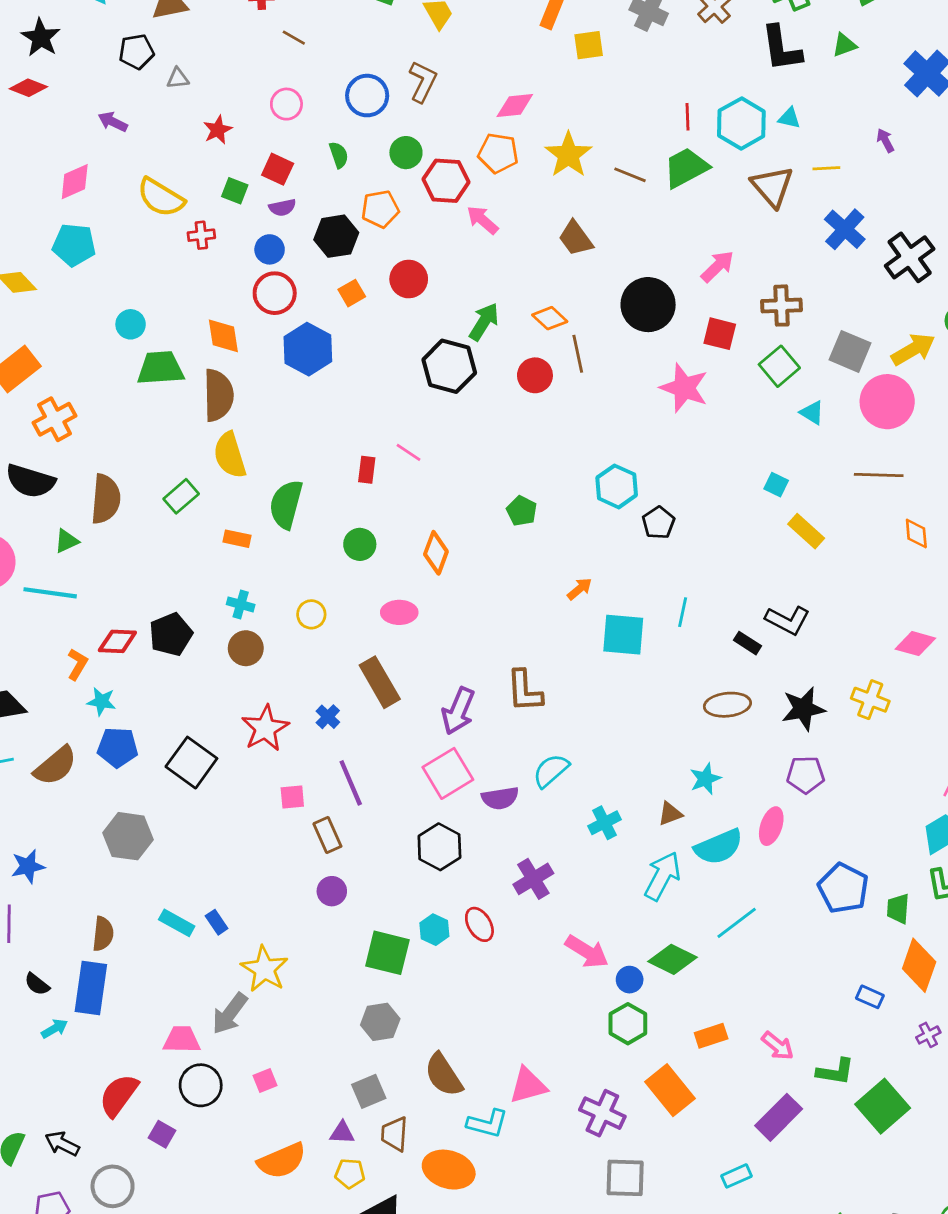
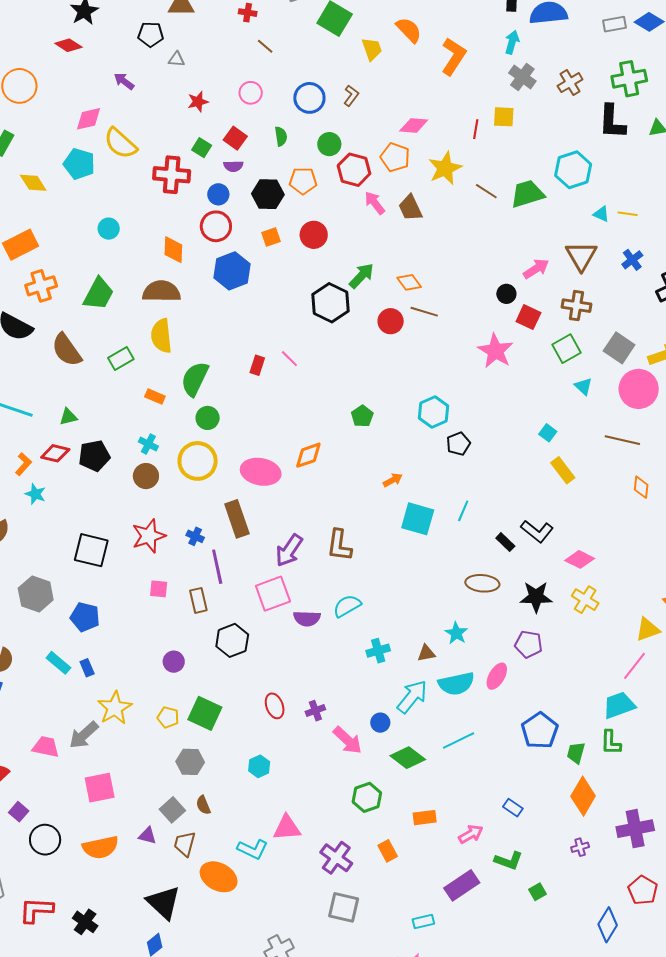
yellow square: (589, 45) -> (504, 117), moved
brown L-shape: (423, 82) -> (351, 96), size x0.7
red line: (687, 117) -> (476, 129), moved
cyan triangle: (789, 118) -> (601, 214), moved
brown triangle: (772, 186) -> (581, 256), moved
yellow semicircle: (161, 198) -> (120, 143), moved
blue cross: (845, 229) -> (632, 260), size x0.7
red cross: (201, 235) -> (172, 175), size x1.8
brown trapezoid: (576, 238) -> (410, 208), moved
black circle: (648, 305) -> (506, 294), moved, size x0.5
brown line: (578, 354) -> (424, 312), turned -72
green trapezoid: (160, 368) -> (99, 294), moved, turned 111
brown semicircle: (218, 395) -> (161, 291), turned -99
brown semicircle: (106, 499) -> (67, 350), turned 129
green triangle: (67, 541) -> (68, 417), moved
green circle: (360, 544) -> (208, 418), moved
orange diamond: (436, 553) -> (308, 455), moved, turned 40
pink ellipse: (399, 612) -> (261, 472), size x1.5
yellow circle: (311, 614) -> (198, 461), size x1.8
pink diamond: (915, 644) -> (580, 559), moved
blue cross: (328, 717) -> (195, 536), turned -30
blue pentagon: (118, 747) -> (85, 617), moved
black square: (191, 763) -> (91, 550), turned -33
cyan star: (705, 779) -> (456, 633), turned -30
purple line: (351, 783) -> (217, 567), moved
brown rectangle: (327, 835) -> (198, 600), moved
black hexagon: (439, 847) -> (232, 640), moved
purple cross: (533, 879) -> (315, 711), moved, size x0.7
cyan hexagon: (434, 930) -> (259, 766), moved
blue circle: (630, 980) -> (380, 723), moved
blue rectangle: (870, 997) -> (513, 808), moved
pink arrow: (778, 1046) -> (471, 834), turned -80
brown semicircle: (444, 1075) -> (203, 805), moved, size x0.6
pink square: (265, 1080) -> (100, 788), size x1.8
black circle: (201, 1085) -> (45, 840), moved
orange rectangle: (670, 1090) -> (388, 851), size x0.6
gray square: (369, 1091) -> (172, 810), turned -30
green square: (883, 1106) -> (538, 892), size x0.5
yellow pentagon: (350, 1174) -> (168, 717), moved

